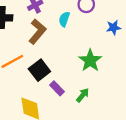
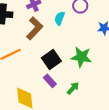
green star: (90, 60) -> (81, 57), turned -30
black square: (39, 70) -> (51, 60), moved

